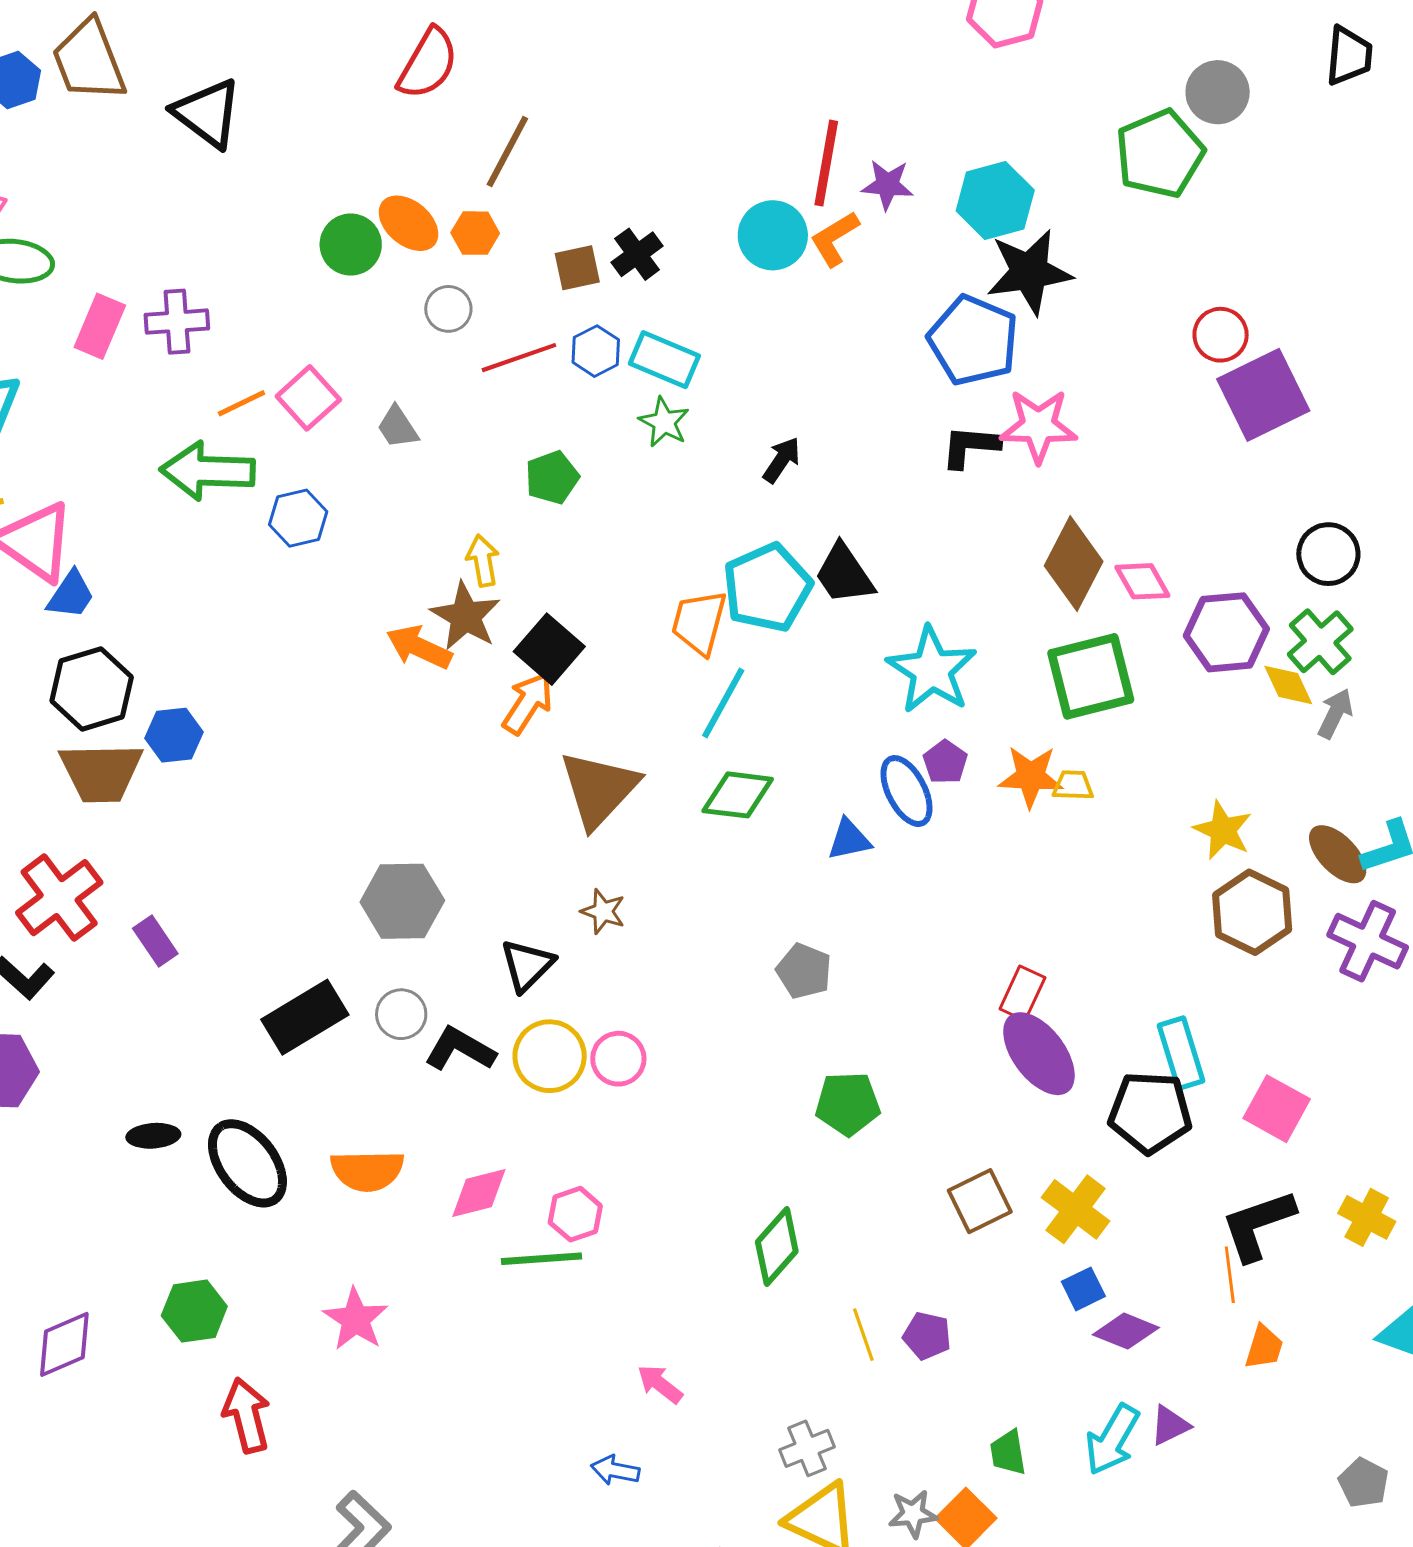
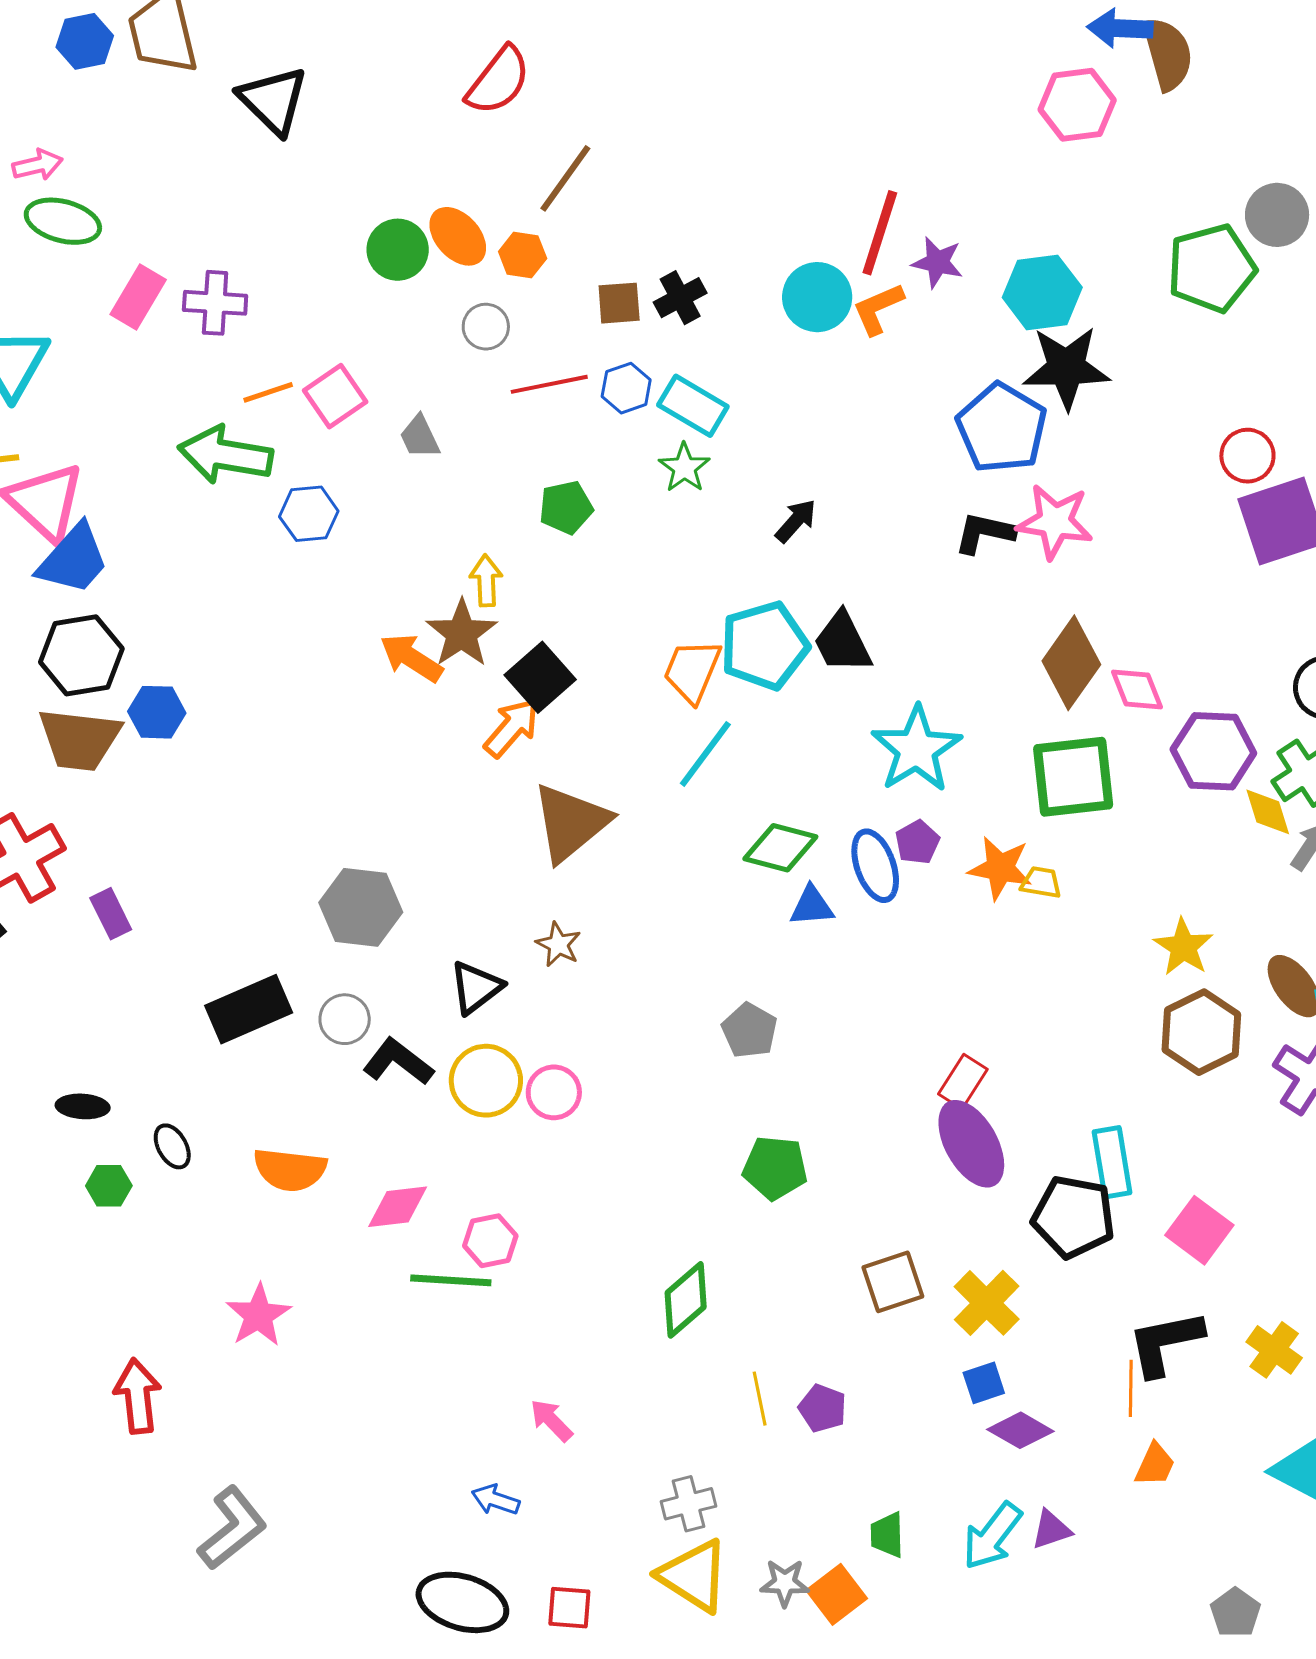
blue trapezoid: (71, 595) -> (73, 559), size x1.5
green diamond: (738, 795) -> (780, 848), moved
black ellipse: (247, 1163) -> (172, 1146), size x0.5
green hexagon: (194, 1311) -> (109, 1186), moved, size x0.7

